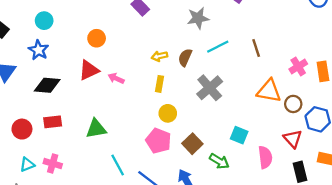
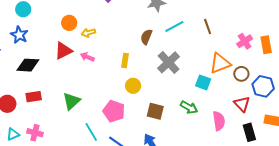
yellow arrow: (159, 56) -> (88, 33), moved
orange triangle: (269, 91) -> (220, 63), turned -30
green triangle: (96, 129) -> (71, 101), turned -30
cyan square: (239, 135) -> (203, 82), moved
pink pentagon: (158, 141) -> (114, 111), moved
brown square: (192, 144) -> (155, 111), turned -30
green arrow: (219, 161) -> (189, 107), moved

